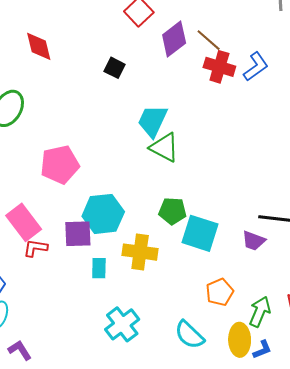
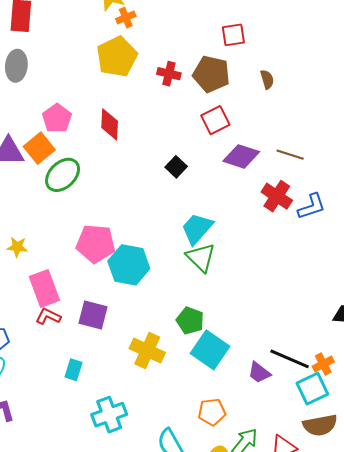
purple diamond: (174, 39) -> (241, 156), turned 39
brown line: (209, 40) -> (290, 155), moved, turned -40
cyan hexagon: (103, 214) -> (129, 265), moved
cyan rectangle: (99, 268) -> (74, 370), moved

